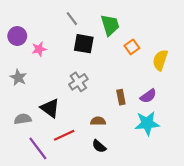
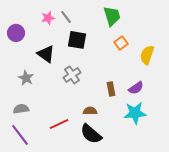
green trapezoid: (110, 25) -> (112, 16), moved
pink star: (39, 49) -> (48, 18), moved
gray star: (18, 77) -> (26, 78), moved
black triangle: (50, 108) -> (46, 54), moved
black semicircle: (99, 146) -> (91, 134), size x1.6
purple line: (38, 148) -> (20, 135), moved

